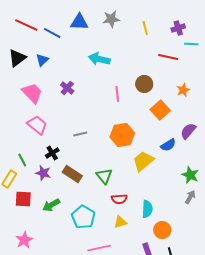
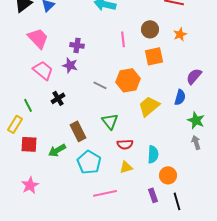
purple cross: (67, 88) -> (77, 45), moved, turned -32
orange star: (183, 90) -> (180, 34), moved
orange square: (160, 110) -> (154, 56), moved, turned 30
gray line: (80, 134) -> (100, 85), moved, turned 40
blue semicircle: (168, 145) -> (180, 97), moved, turned -42
purple star: (43, 173) -> (70, 65), moved
brown rectangle: (72, 174) -> (78, 131), moved, turned 30
gray arrow: (190, 197) -> (196, 142), turned -48

